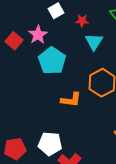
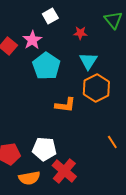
red star: (82, 21) -> (80, 33), moved
cyan triangle: (94, 42) -> (88, 61), moved

